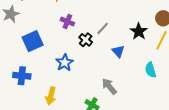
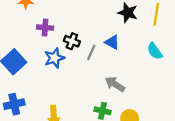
gray line: (103, 28) -> (91, 52), moved
blue star: (65, 63) -> (54, 58), moved, turned 30

